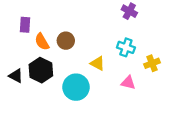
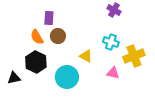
purple rectangle: (25, 25) -> (49, 18), moved
yellow cross: (152, 63) -> (134, 56), size x1.5
black triangle: (16, 76) -> (14, 78), moved, turned -40

